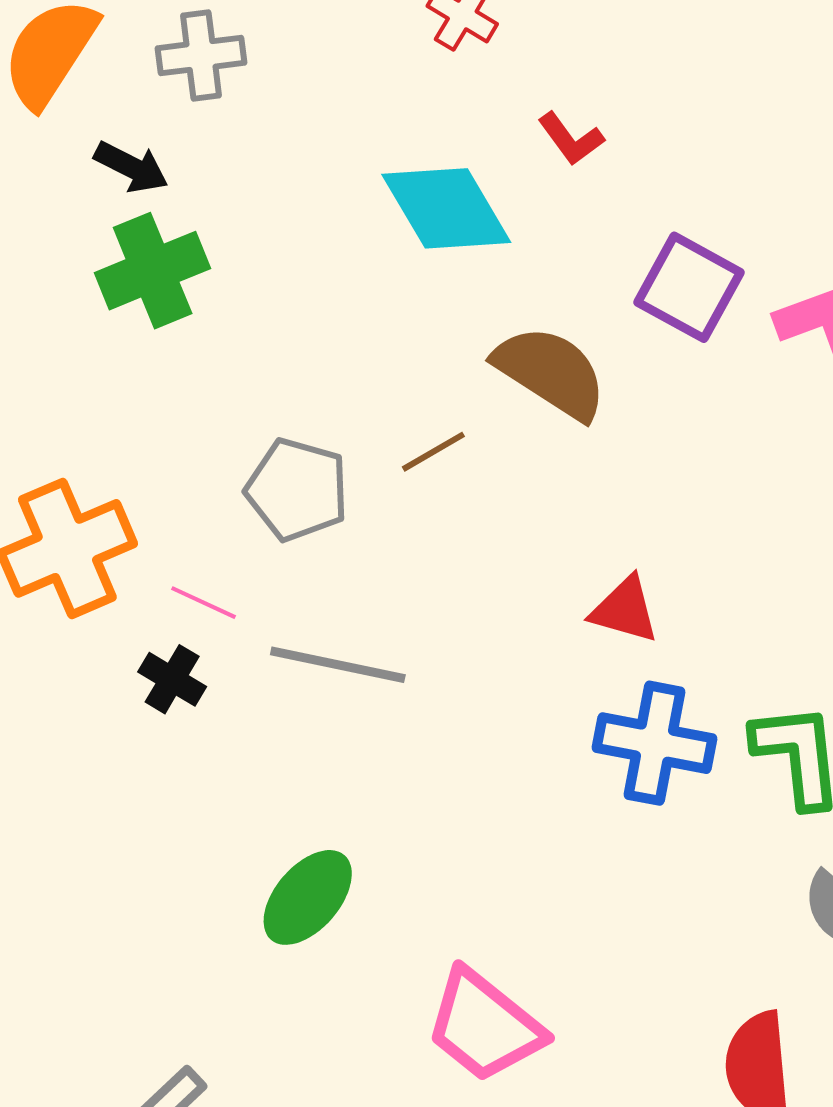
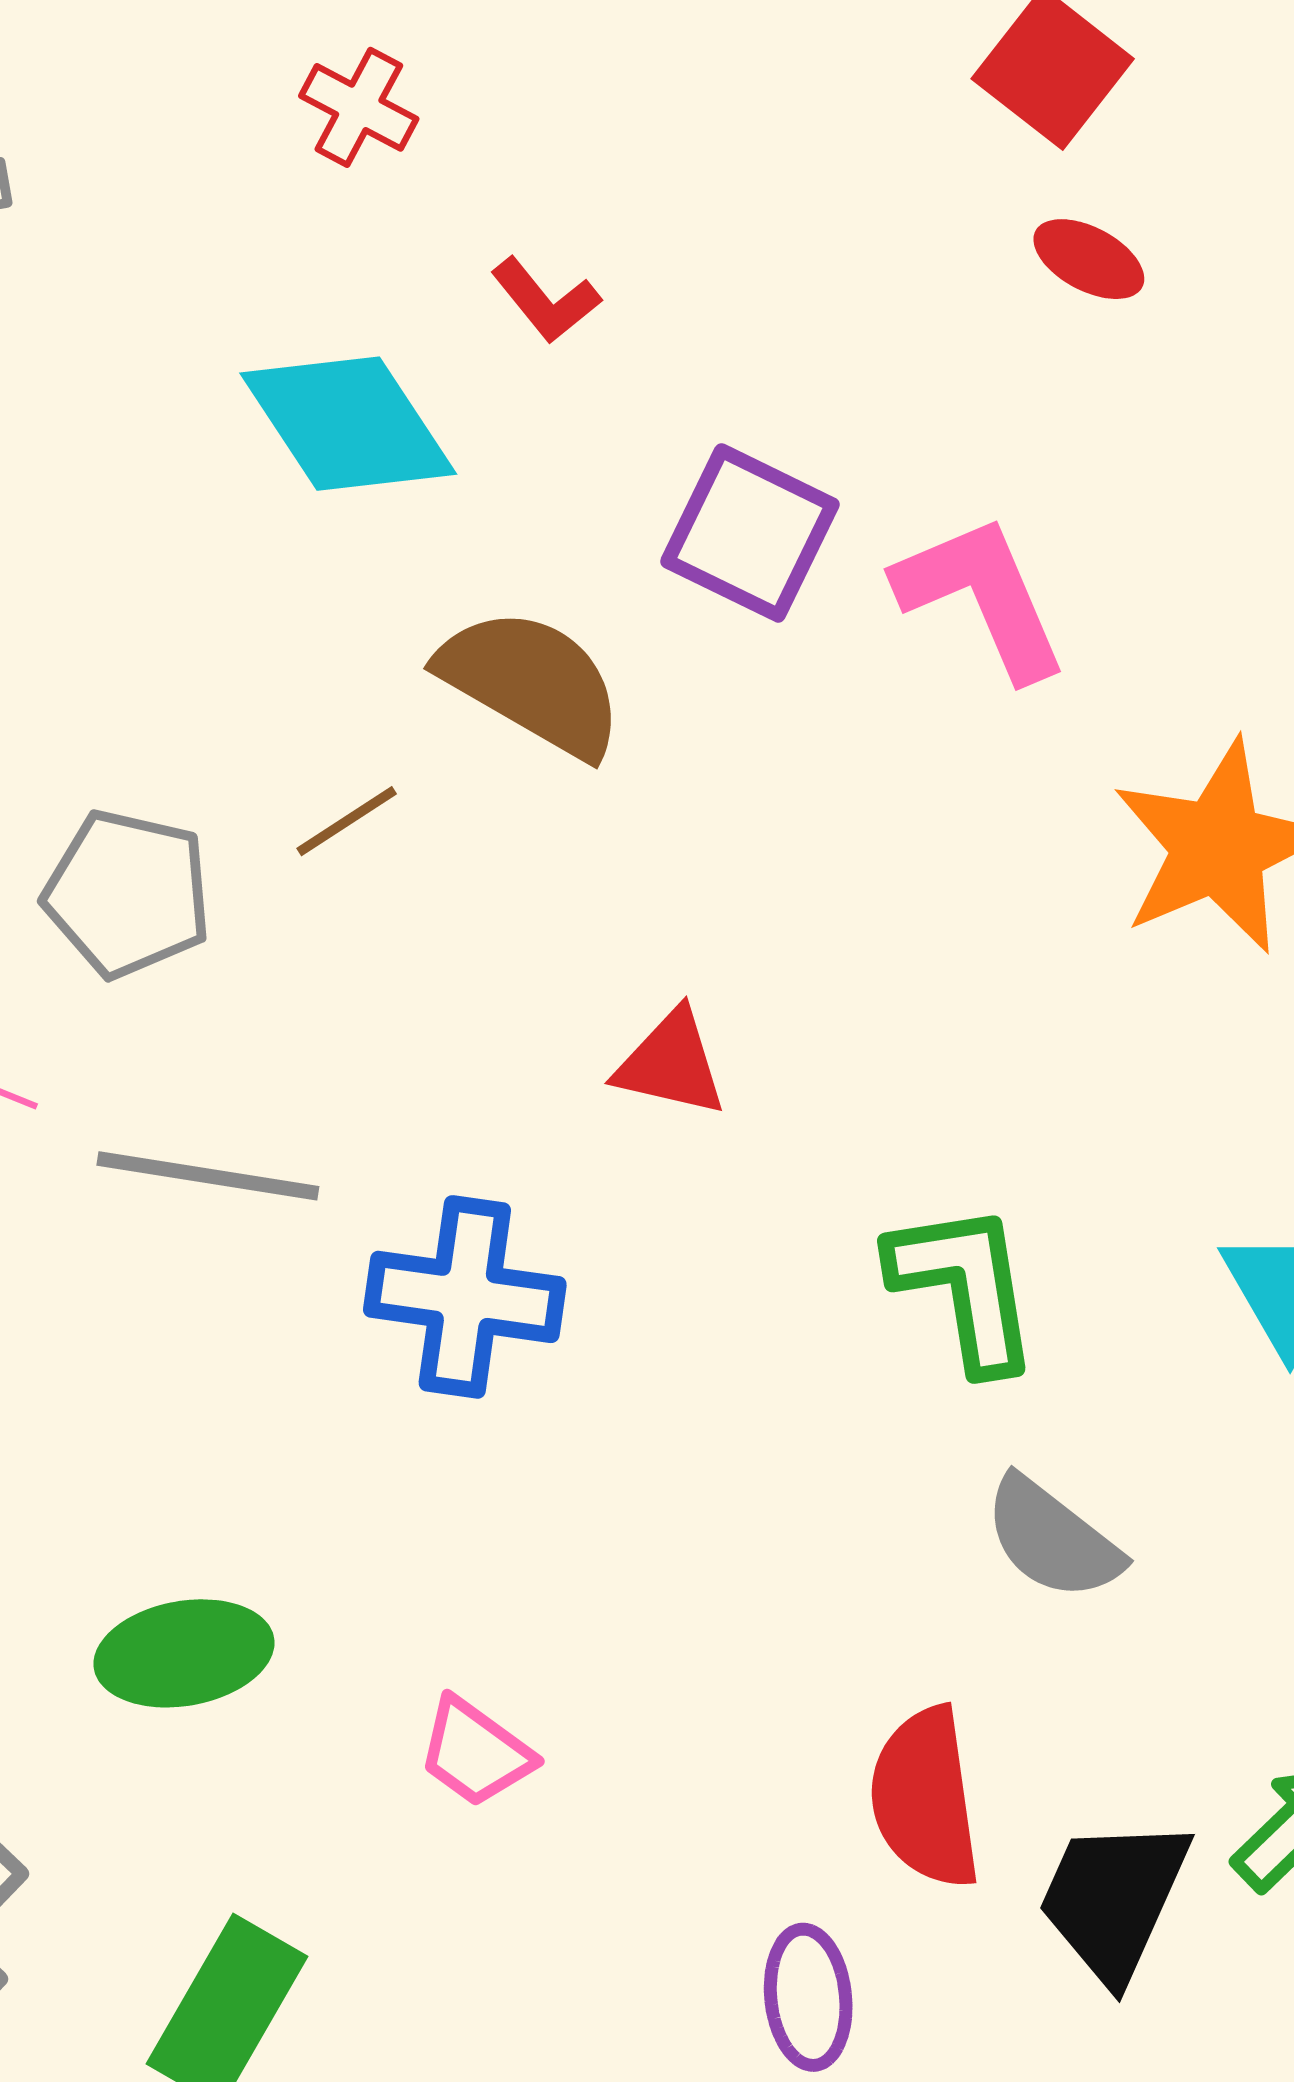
blue cross: (655, 743) -> (465, 1297), moved
green ellipse: (308, 897) -> (184, 1653), moved, turned 42
pink trapezoid: (484, 1026) -> (475, 1752), size x0.6

